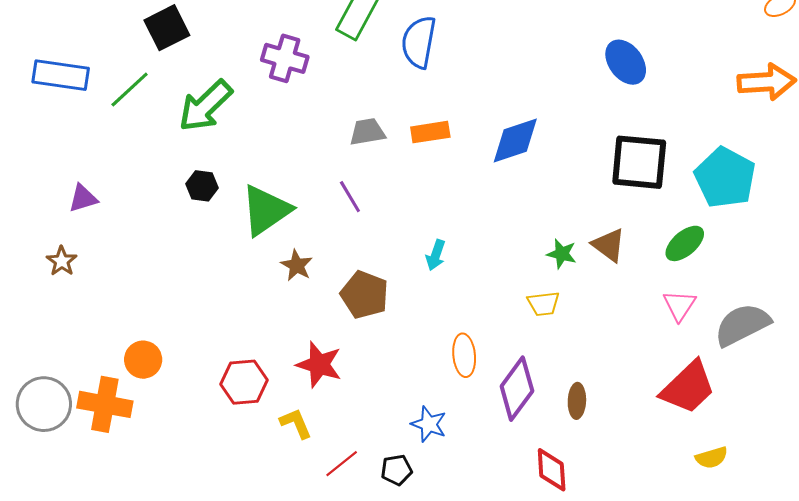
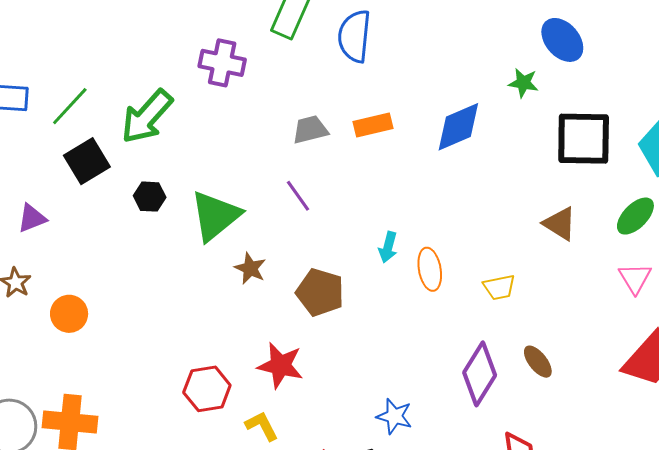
black square: (167, 28) -> (87, 161), moved
green star: (562, 254) -> (523, 83), moved
orange ellipse: (464, 355) -> (430, 269), moved
orange circle: (143, 360) -> (69, 314), moved
brown ellipse: (577, 401) -> (538, 362), moved, turned -36

